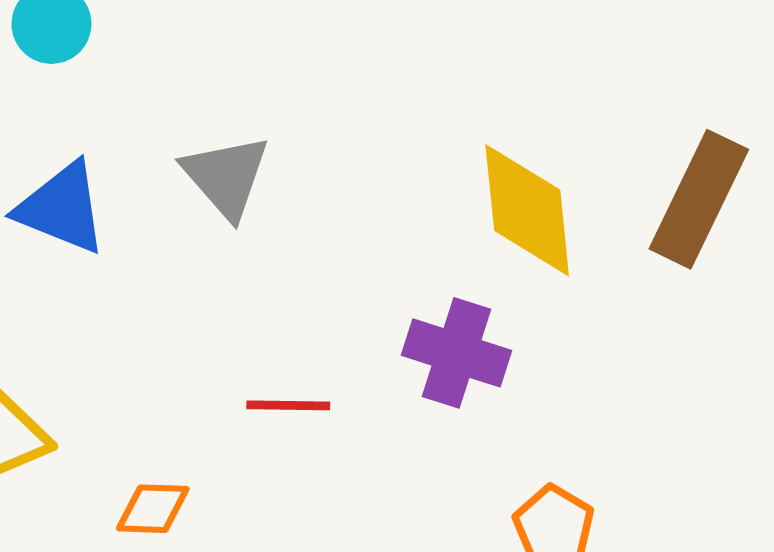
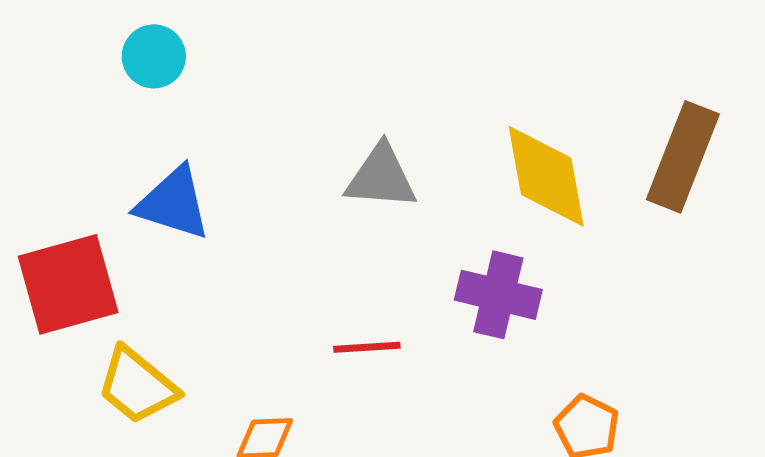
gray triangle: (226, 177) -> (381, 177), moved, turned -40

